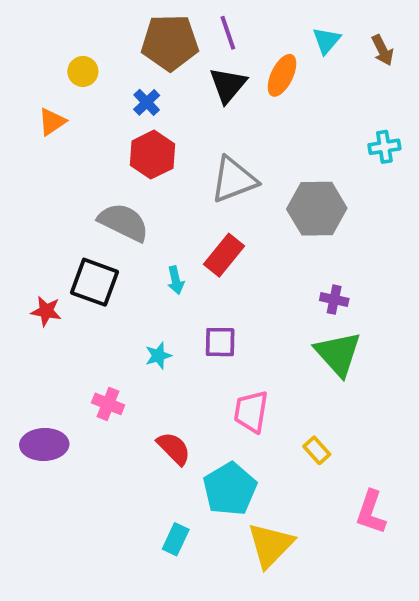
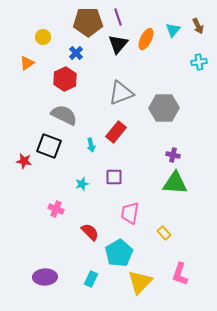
cyan triangle: (326, 41) -> (173, 30), moved
cyan cross: (384, 147) -> (199, 62), moved
red hexagon: (152, 155) -> (65, 79), moved
green triangle: (338, 354) -> (175, 183), turned -44
purple ellipse: (44, 445) -> (45, 277), moved
pink L-shape: (371, 512) -> (180, 274), moved

